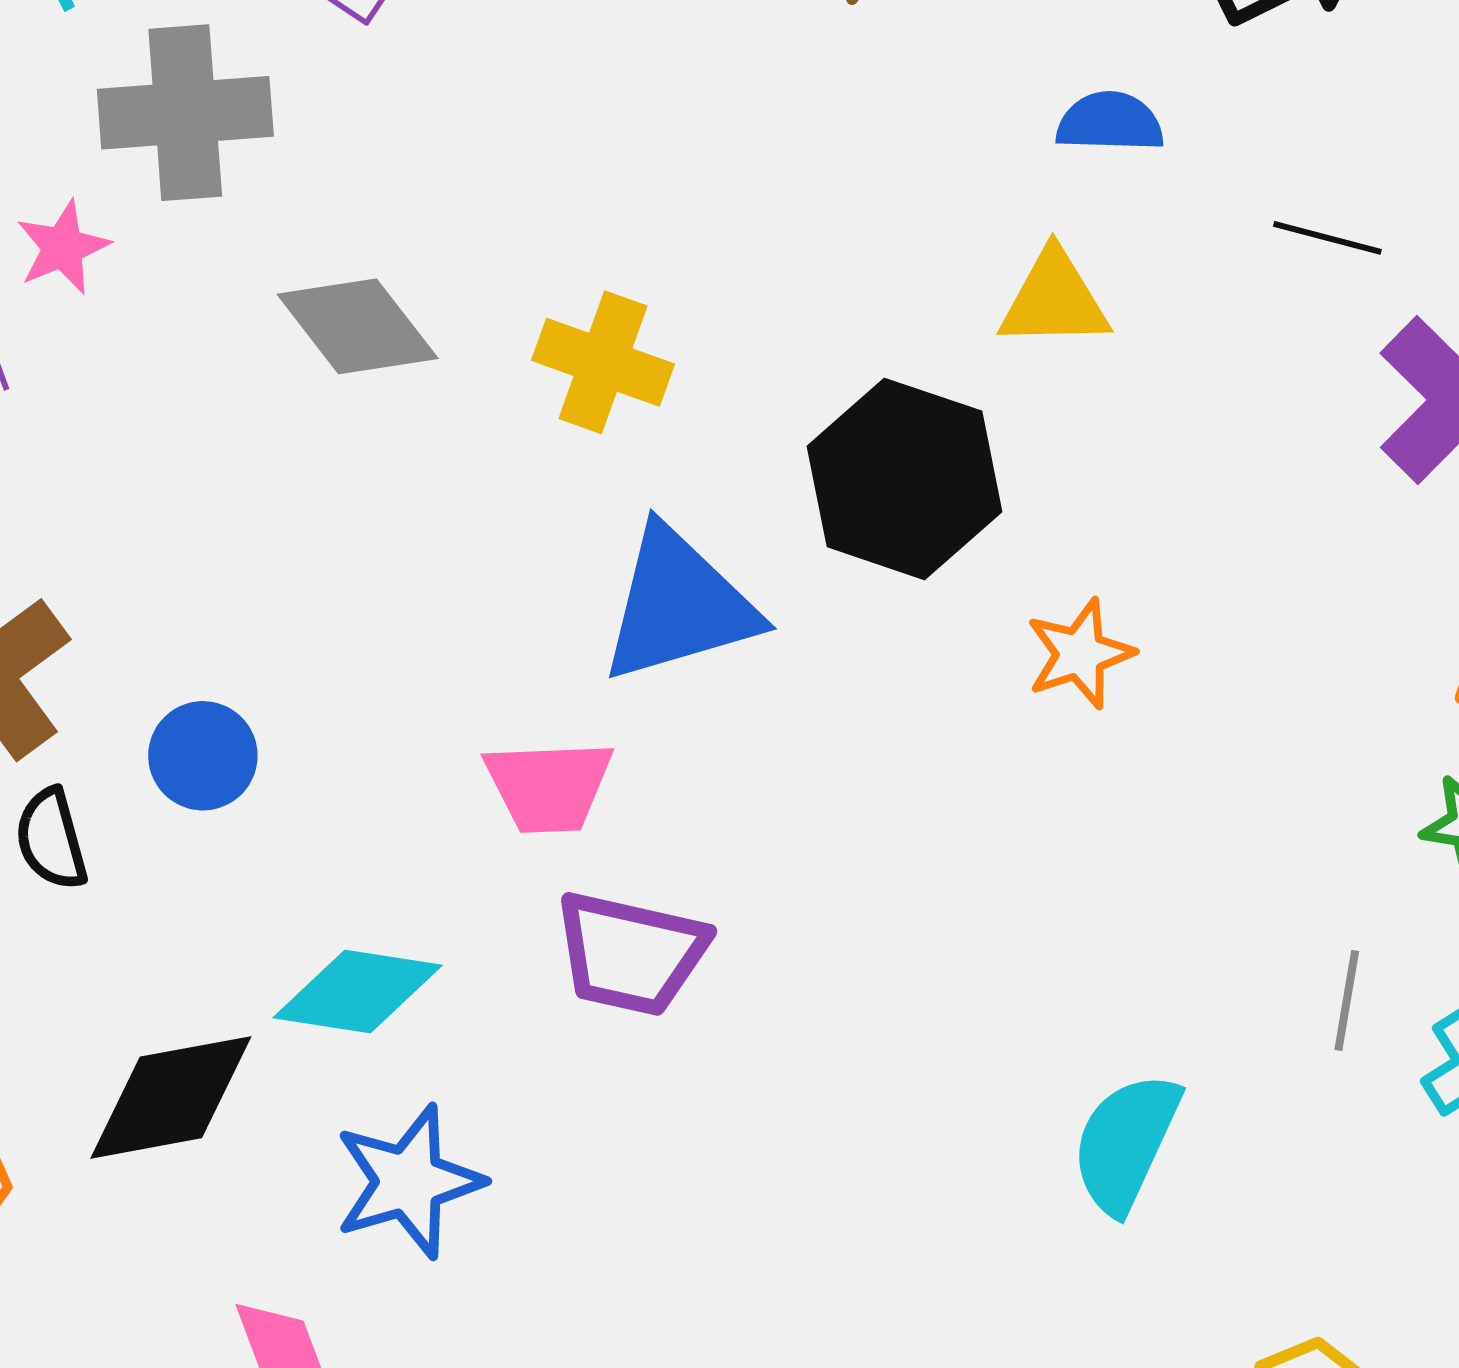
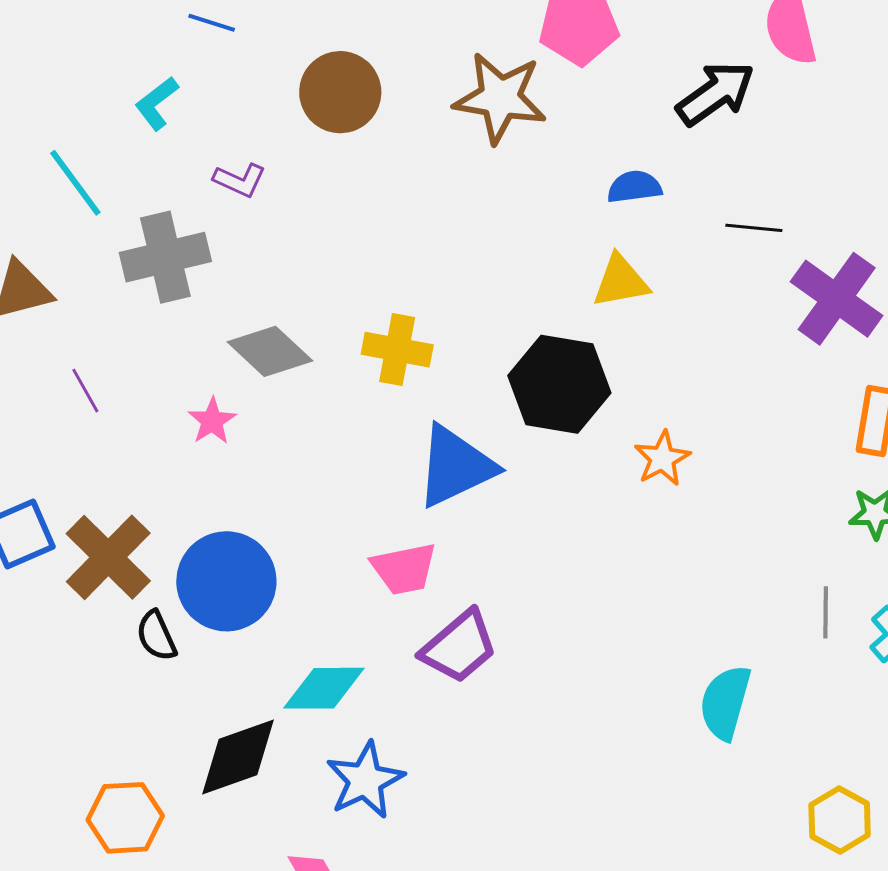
pink star: (63, 247) -> (212, 421), moved
blue circle: (203, 756) -> (226, 581), size x1.8
purple trapezoid: (631, 953) -> (459, 647), turned -44

